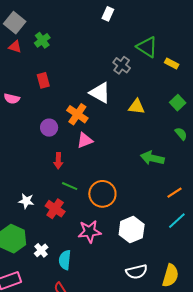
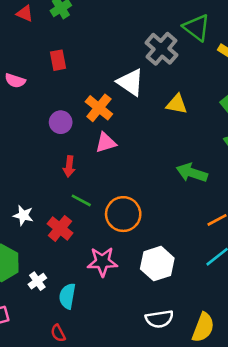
gray cross: (122, 65) -> (162, 49), size x1.4

